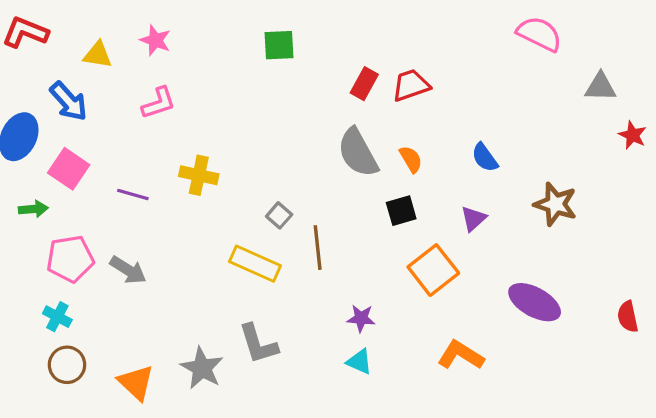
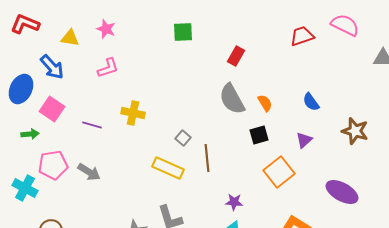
red trapezoid: (411, 85) -> (302, 36), moved
cyan cross: (57, 317) -> (25, 188), moved, size x1.4

